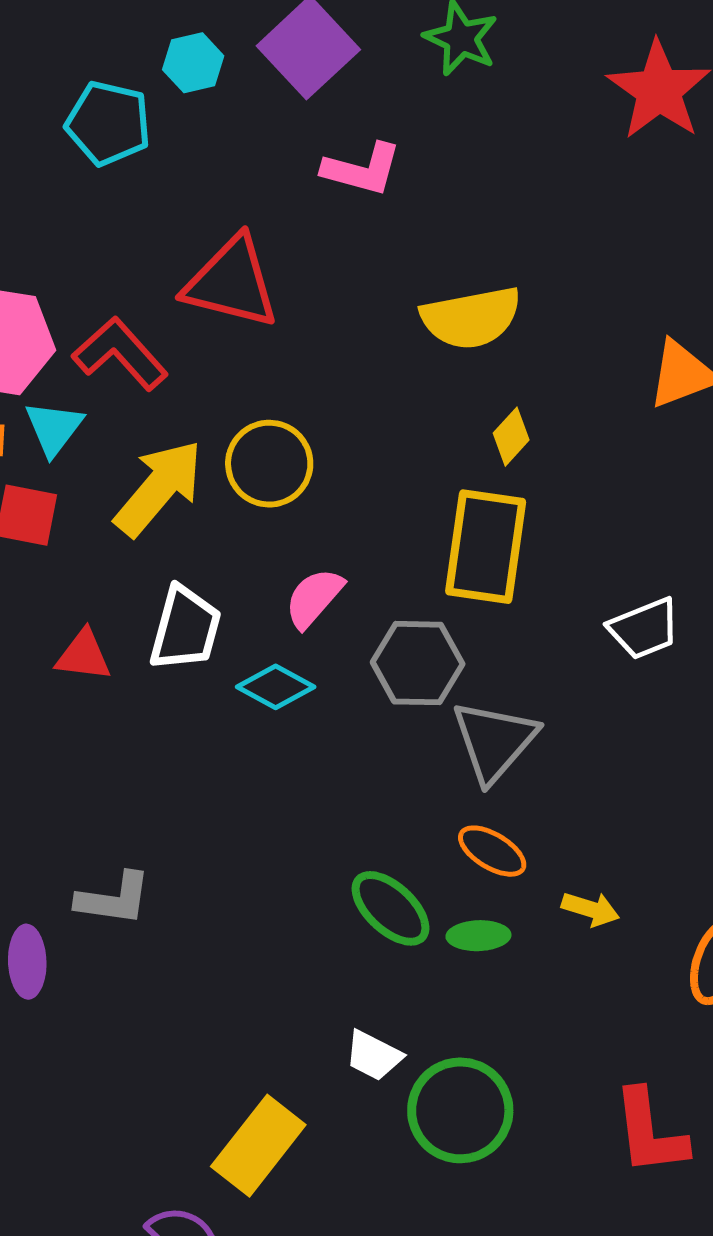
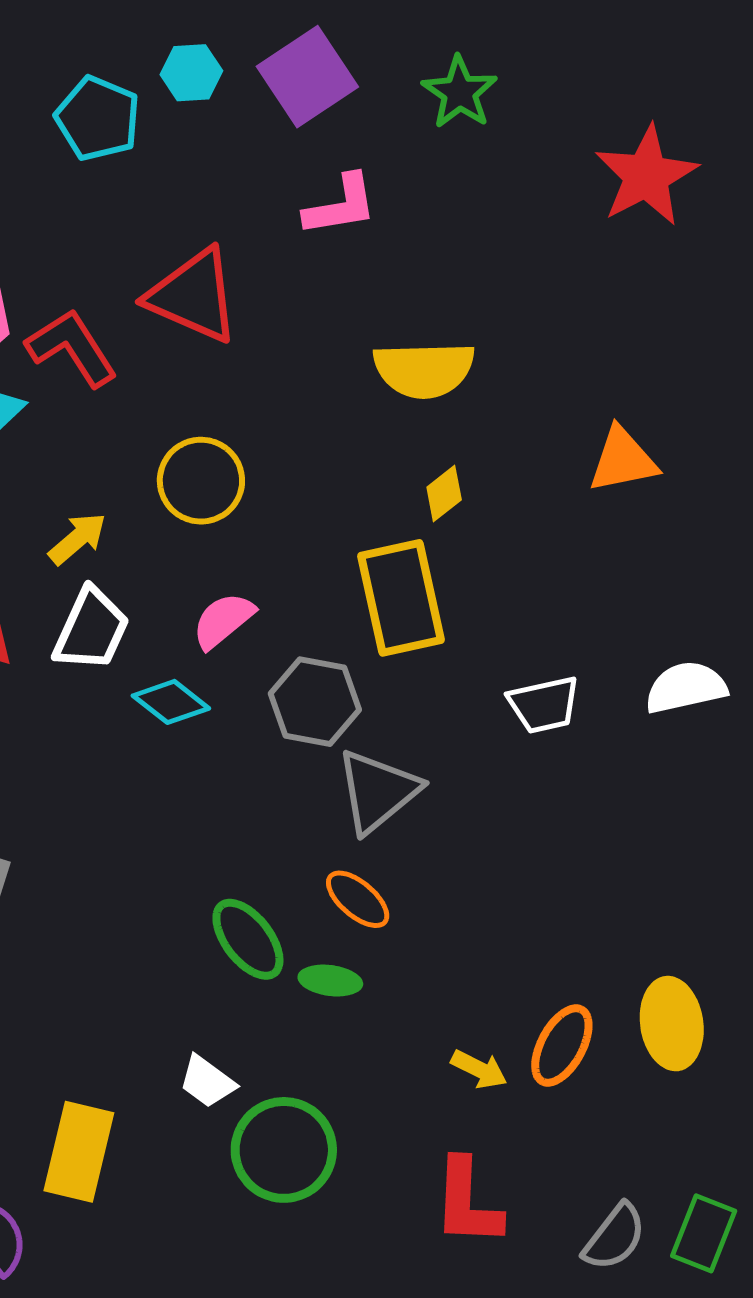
pink L-shape: (362, 169) -> (341, 205), turned -34
yellow arrow: (159, 488) -> (77, 539), moved, size x0.6
yellow rectangle: (486, 547) -> (401, 598), turned -30
yellow arrow: (591, 909) -> (479, 1069), moved
yellow rectangle: (258, 1146) -> (79, 1152), turned -34

